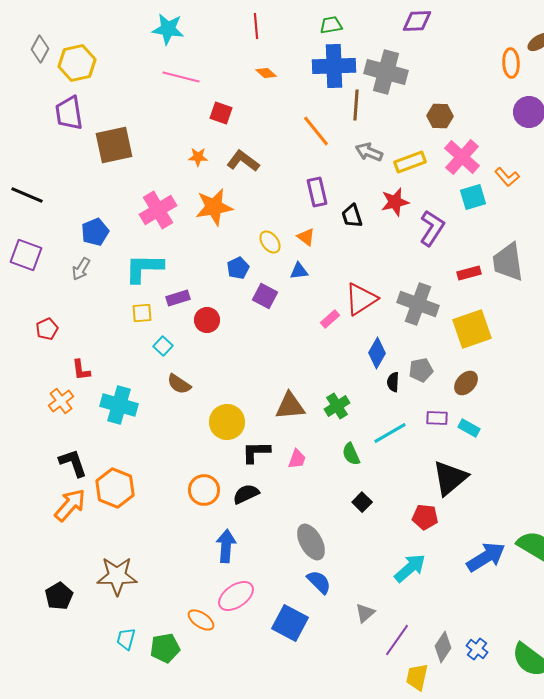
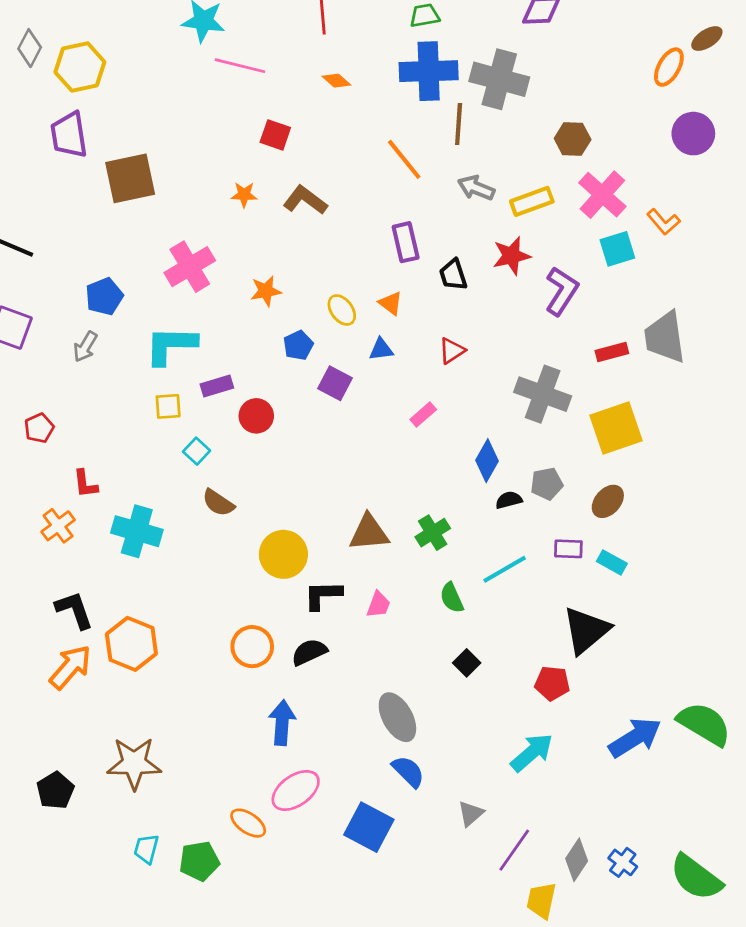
orange ellipse: (511, 63) -> (669, 67), turned 32
pink line: (181, 77) -> (240, 66), moved
orange star: (214, 207) -> (266, 291), moved, size x0.6
red triangle: (361, 299) -> (452, 351), moved, size x0.6
black semicircle: (393, 382) -> (509, 500), turned 72

